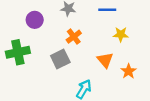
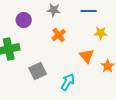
gray square: (60, 59) -> (38, 71), moved

